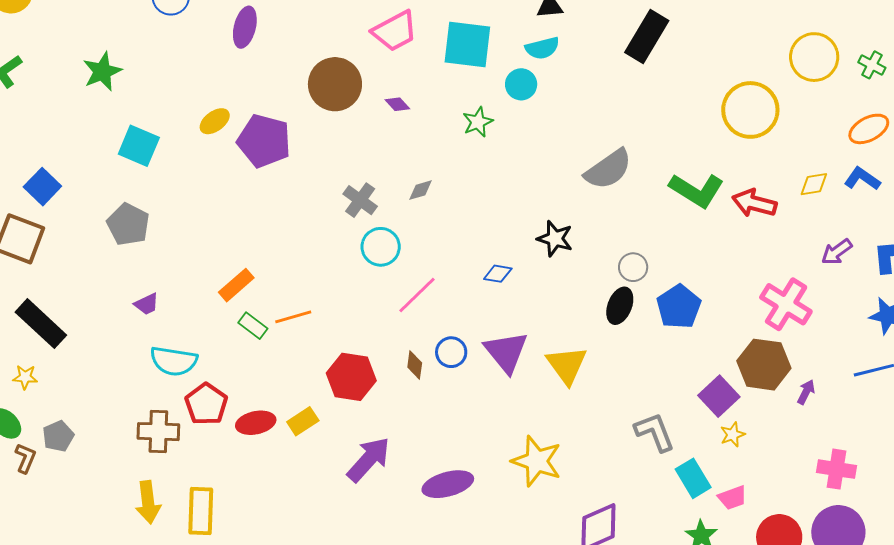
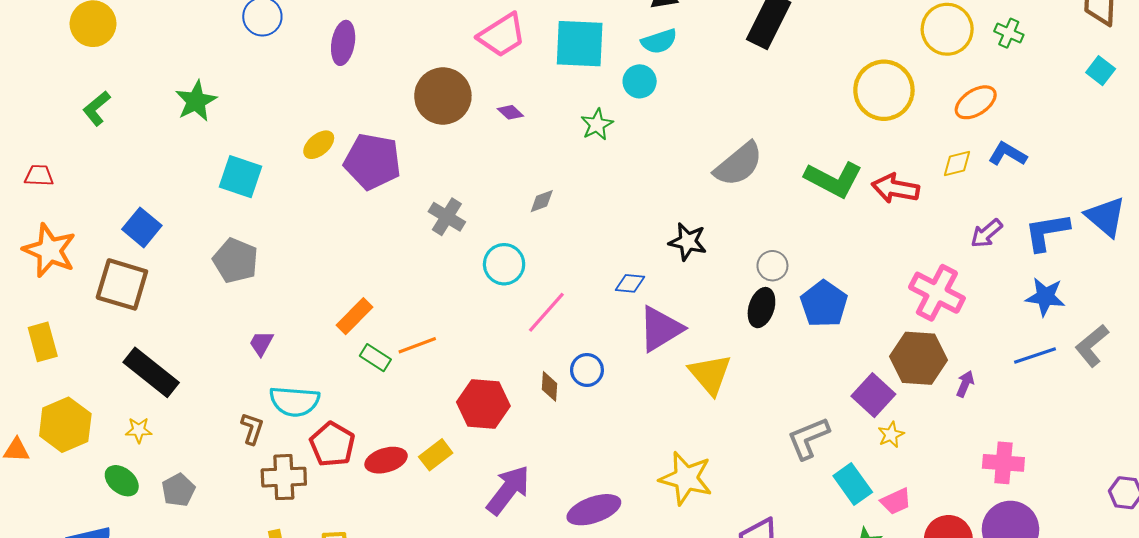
orange ellipse: (869, 129) -> (976, 102), moved
gray cross: (360, 200) -> (447, 217), moved
purple trapezoid: (147, 304) -> (261, 343), turned 148
purple triangle: (506, 352) -> (661, 329), moved, turned 42
gray L-shape: (655, 432) -> (808, 438), turned -87
brown L-shape: (25, 458) -> (252, 429), moved

